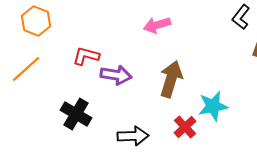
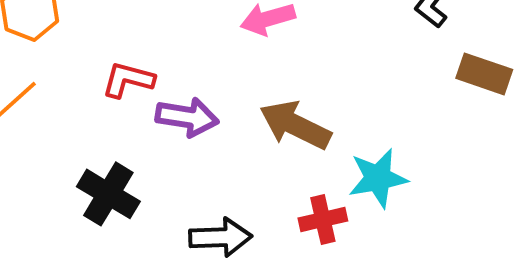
brown arrow: (171, 79) -> (295, 125), turned -81
red cross: (185, 127) -> (323, 220), turned 30

